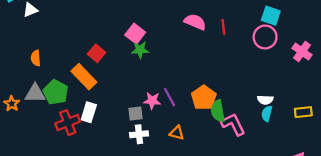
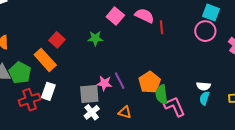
red line: (223, 27) -> (162, 27), moved
pink square: (135, 34) -> (115, 16), moved
gray square: (136, 114) -> (89, 94), size x1.5
white cross: (139, 134) -> (92, 112), turned -35

